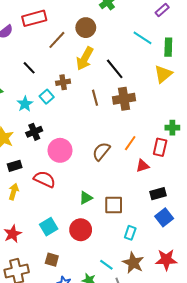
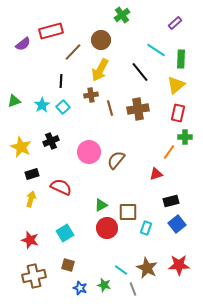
black line: (29, 68) -> (61, 81), moved, turned 48
black line: (115, 69) -> (140, 72), moved
brown cross: (63, 82) -> (91, 95), moved
cyan star: (25, 104) -> (42, 105), moved
orange line: (130, 143) -> (169, 152), moved
red rectangle: (160, 147) -> (178, 113), moved
pink circle: (60, 150) -> (89, 152), moved
red circle: (81, 230) -> (107, 228), moved
cyan rectangle: (130, 233) -> (146, 228), moved
red star: (13, 234) -> (30, 240), turned -30

